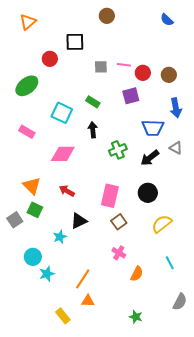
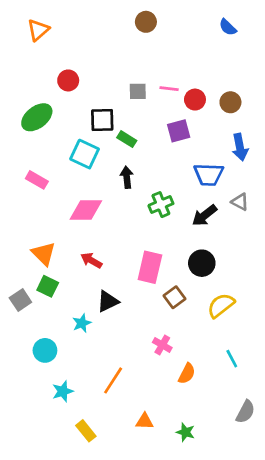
black square: (75, 42) -> (102, 120), moved
brown square: (119, 222) -> (175, 297), moved
cyan star: (47, 274) -> (63, 391), moved
orange triangle: (88, 301) -> (145, 421), moved

